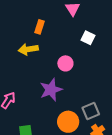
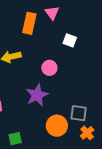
orange rectangle: (40, 27) -> (29, 23), moved, size x1.5
gray square: (91, 111) -> (79, 113), turned 36

